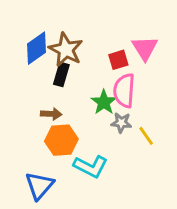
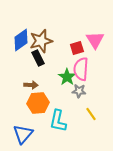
brown star: (66, 50) -> (41, 41), turned 30
black rectangle: (61, 74) -> (38, 58), turned -42
yellow line: (146, 136) -> (91, 114), moved
cyan L-shape: (91, 167) -> (58, 121), turned 75

